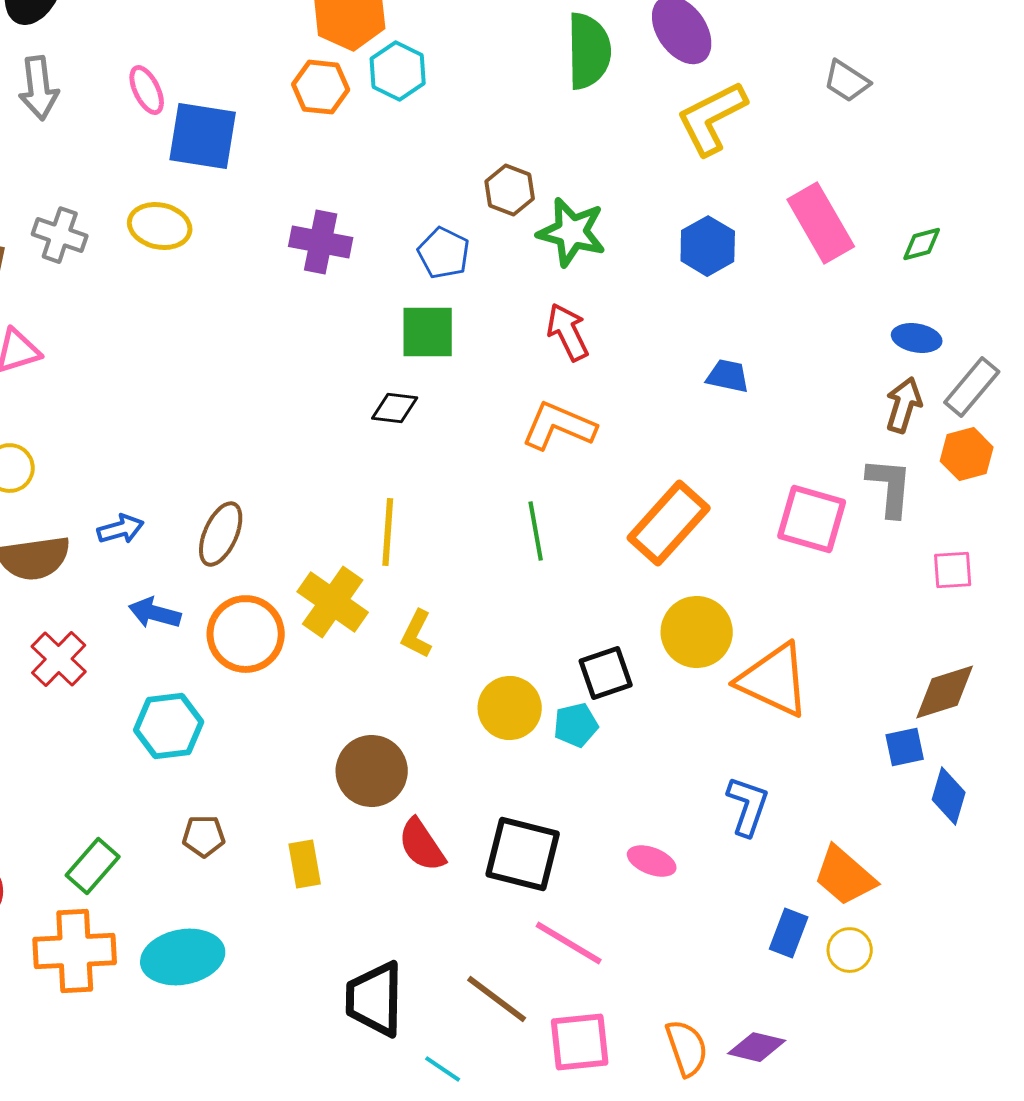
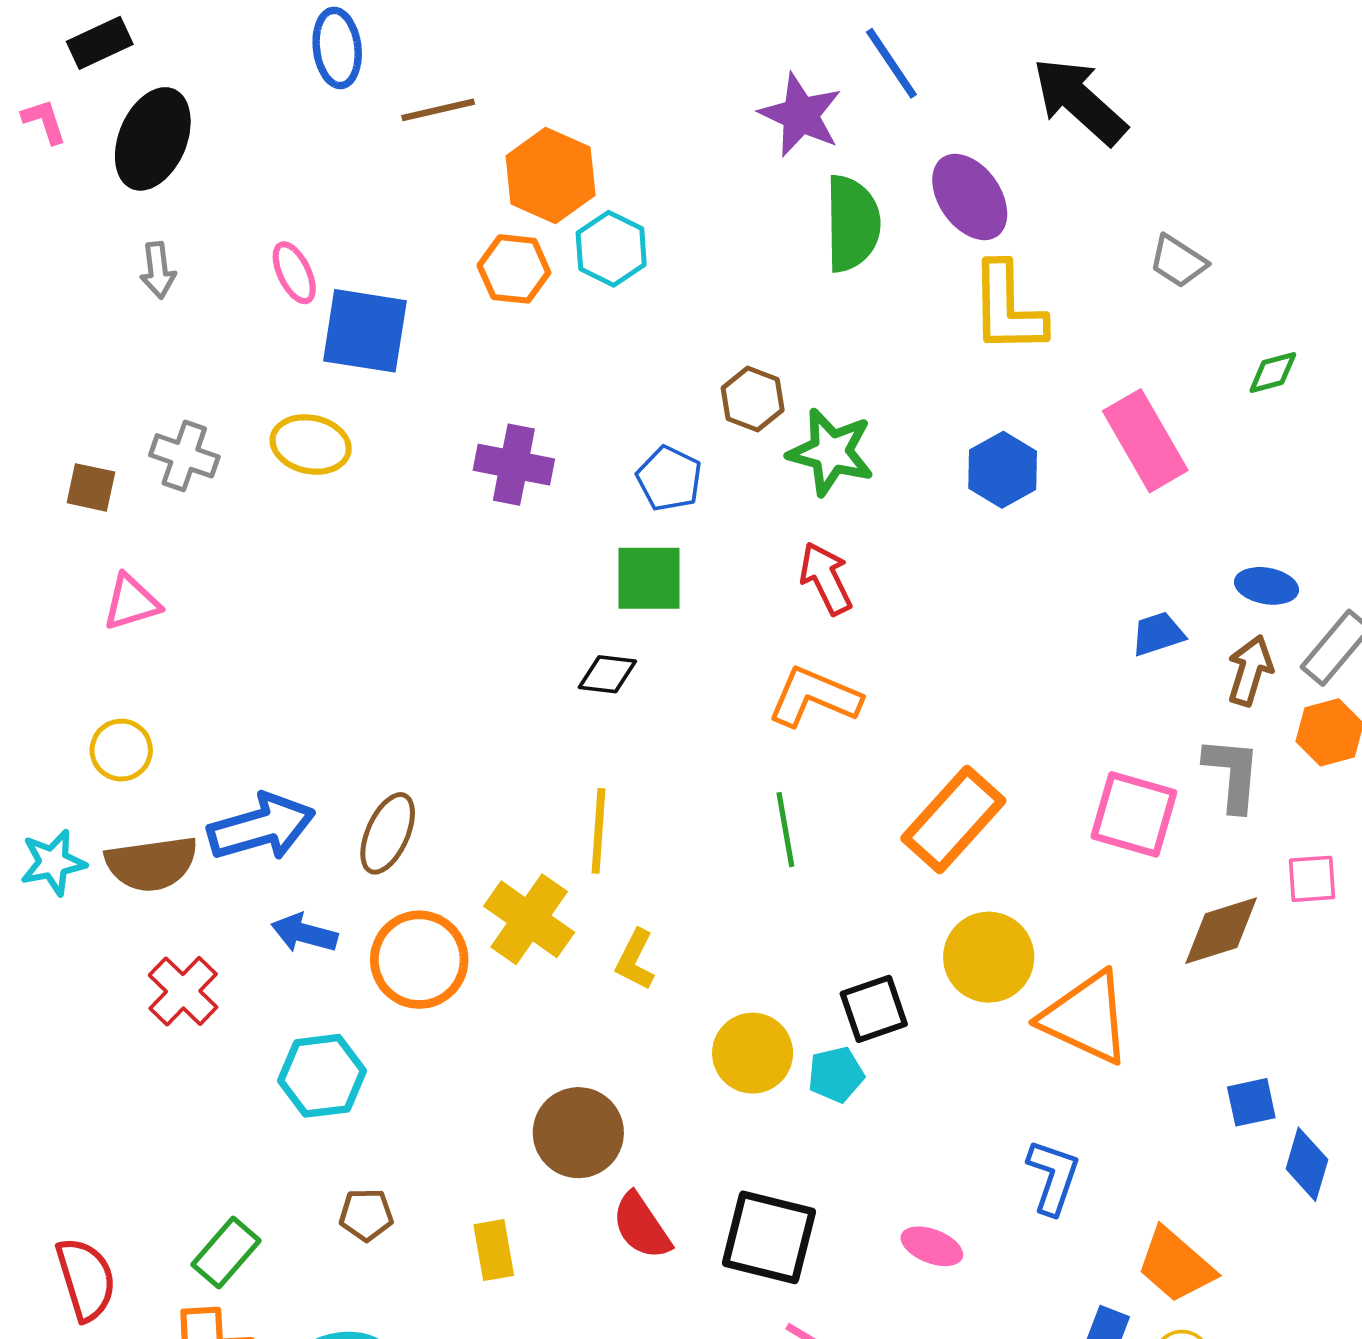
gray arrow: (39, 88) -> (158, 270), size x0.7
yellow L-shape: (712, 118) -> (1008, 308), turned -64
green diamond: (922, 244) -> (1273, 373), moved
blue trapezoid: (728, 376) -> (1158, 634), moved, turned -30
blue arrow: (121, 529) -> (261, 827), size x1.8
brown diamond: (945, 692) -> (1221, 931), moved

